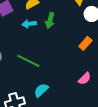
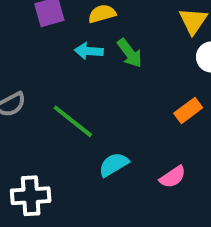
green arrow: (50, 21) -> (130, 53), turned -63
cyan semicircle: (41, 90) -> (114, 165), moved

